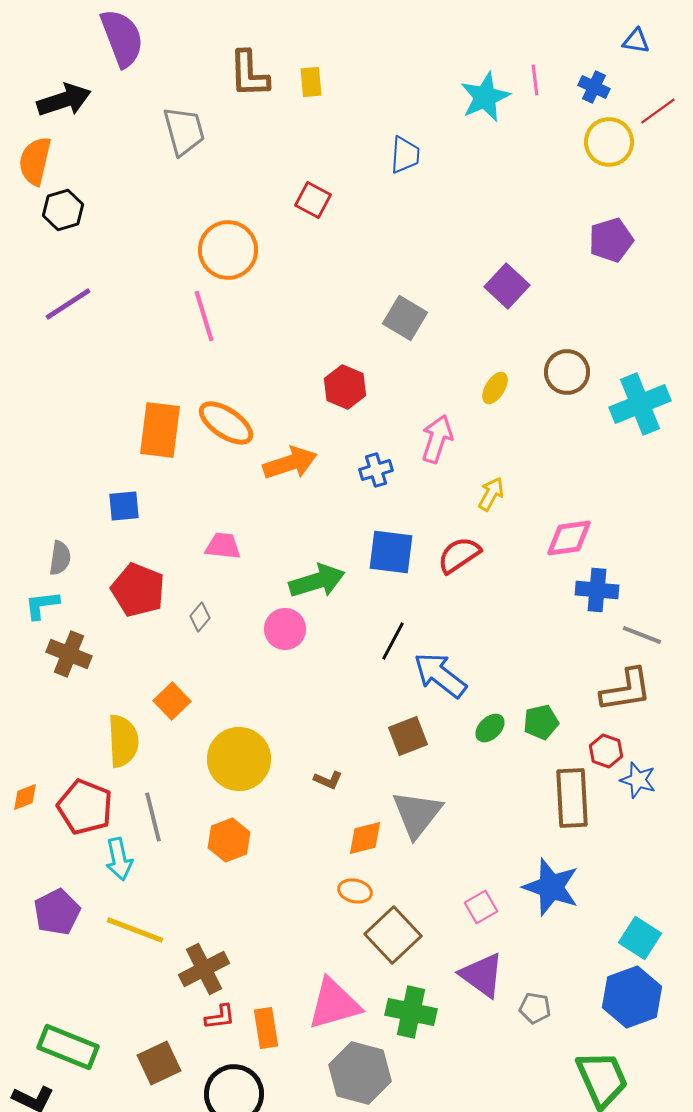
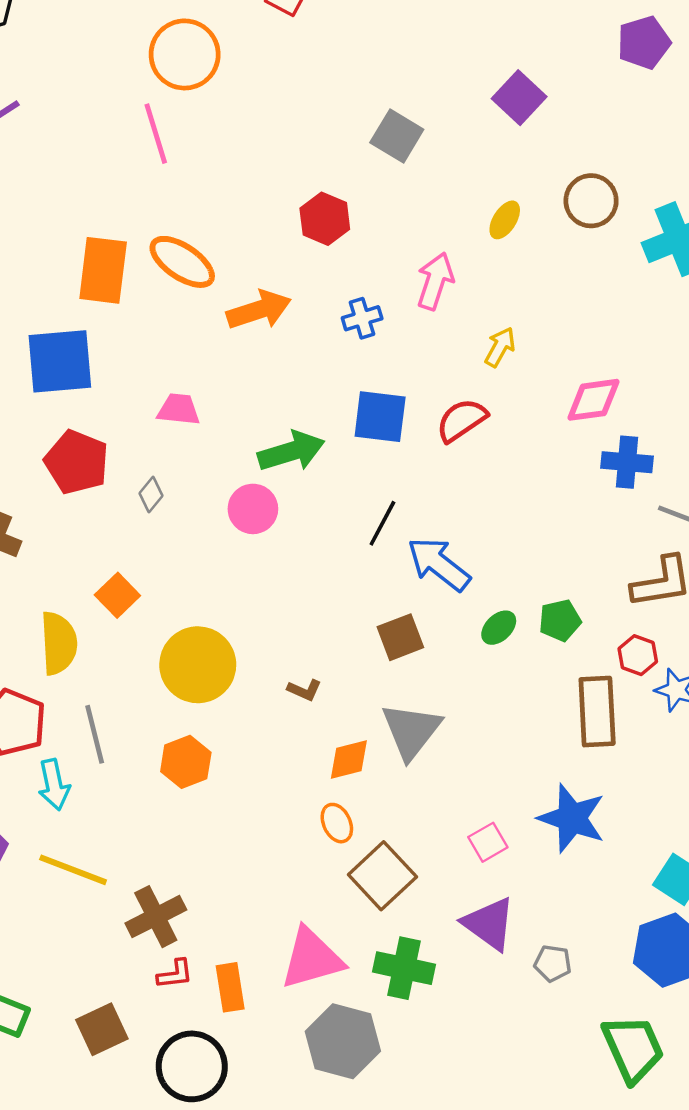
blue square: (124, 506) -> (60, 361), size x1.8
orange ellipse: (355, 891) -> (337, 823), turned 52

